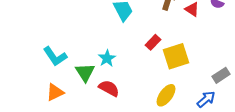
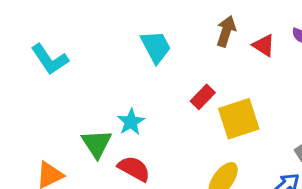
cyan L-shape: (55, 56) -> (50, 59), moved

